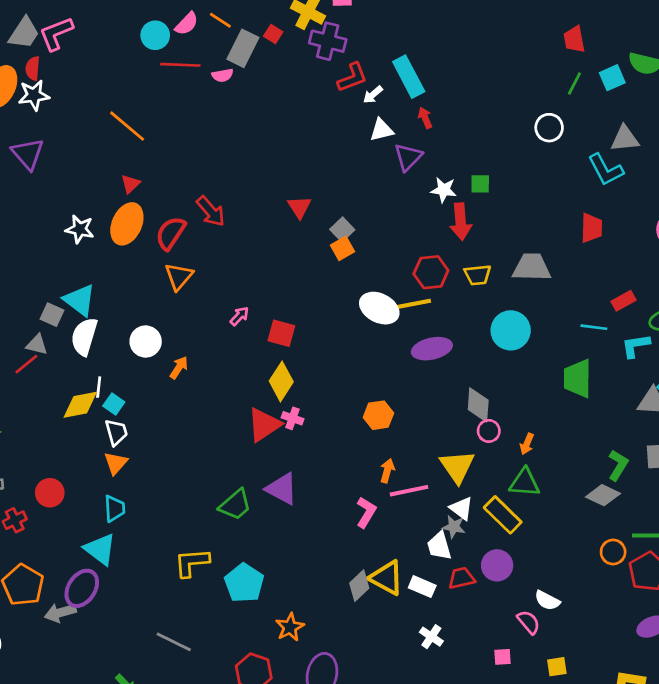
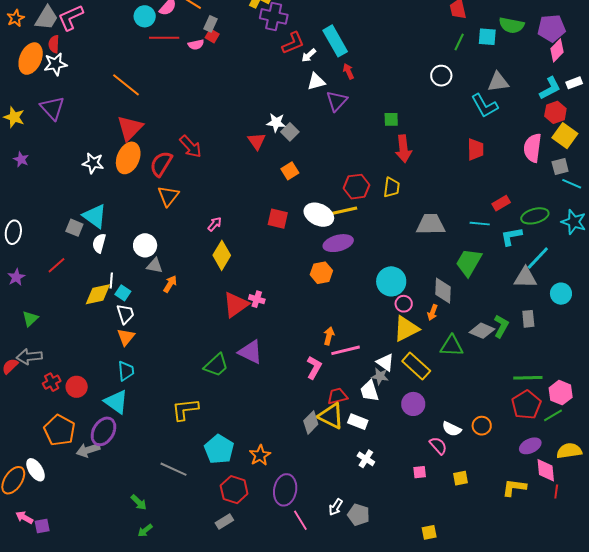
red square: (273, 34) -> (212, 36), moved
gray rectangle: (243, 48) -> (210, 24), size x0.6
cyan square: (612, 78) -> (487, 37), turned 30
red triangle: (131, 184) -> (130, 128), size x1.8
white star: (444, 190) -> (276, 123), moved
red arrow: (461, 222) -> (403, 149), moved
gray square: (342, 230) -> (290, 132), moved
gray trapezoid: (532, 267) -> (431, 224), moved
yellow trapezoid: (478, 275) -> (392, 187), turned -75
cyan circle: (511, 330) -> (391, 281), moved
red square: (281, 333) -> (278, 219), moved
white semicircle: (84, 337) -> (99, 243), size x0.7
gray triangle: (37, 345) -> (155, 266), moved
purple ellipse: (432, 349) -> (338, 243), moved
orange arrow: (179, 368) -> (170, 284), moved
green trapezoid: (578, 378) -> (469, 262), turned 32
yellow diamond: (281, 381) -> (222, 255), moved
gray diamond: (478, 405) -> (443, 291), moved
orange hexagon: (378, 415) -> (321, 273), moved
yellow triangle: (457, 467) -> (406, 329), moved, turned 40
green triangle: (525, 483) -> (452, 346), moved
red circle: (50, 493) -> (77, 387), moved
gray diamond: (603, 495) -> (482, 331), moved
orange circle: (613, 552) -> (482, 426), moved
red trapezoid: (462, 578) -> (337, 396), moved
cyan pentagon: (244, 583) -> (219, 449), moved

